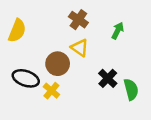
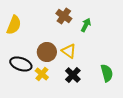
green arrow: (118, 31) -> (86, 25), moved
yellow triangle: (80, 48) -> (69, 51), moved
black cross: (108, 78) -> (73, 75), moved

